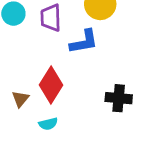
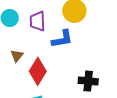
brown triangle: (20, 99) -> (17, 56), moved

